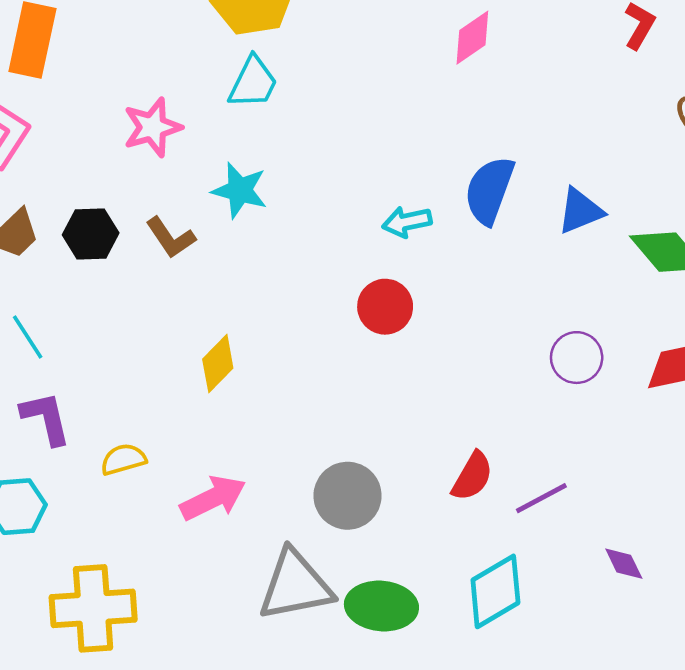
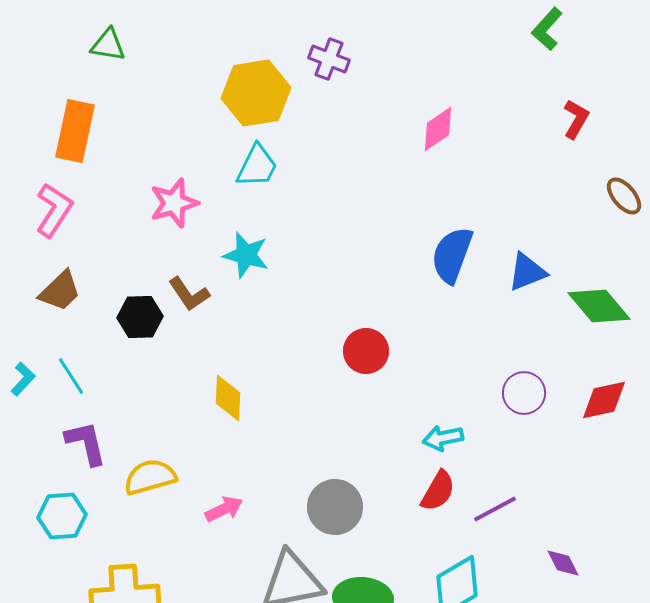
cyan arrow: (407, 222) -> (443, 438), moved
black hexagon: (91, 234) -> (140, 317), moved
yellow diamond: (218, 364) -> (228, 398), turned -42
yellow semicircle: (123, 459) -> (150, 477), size x1.4
pink arrow: (213, 498) -> (224, 509), size x0.7

